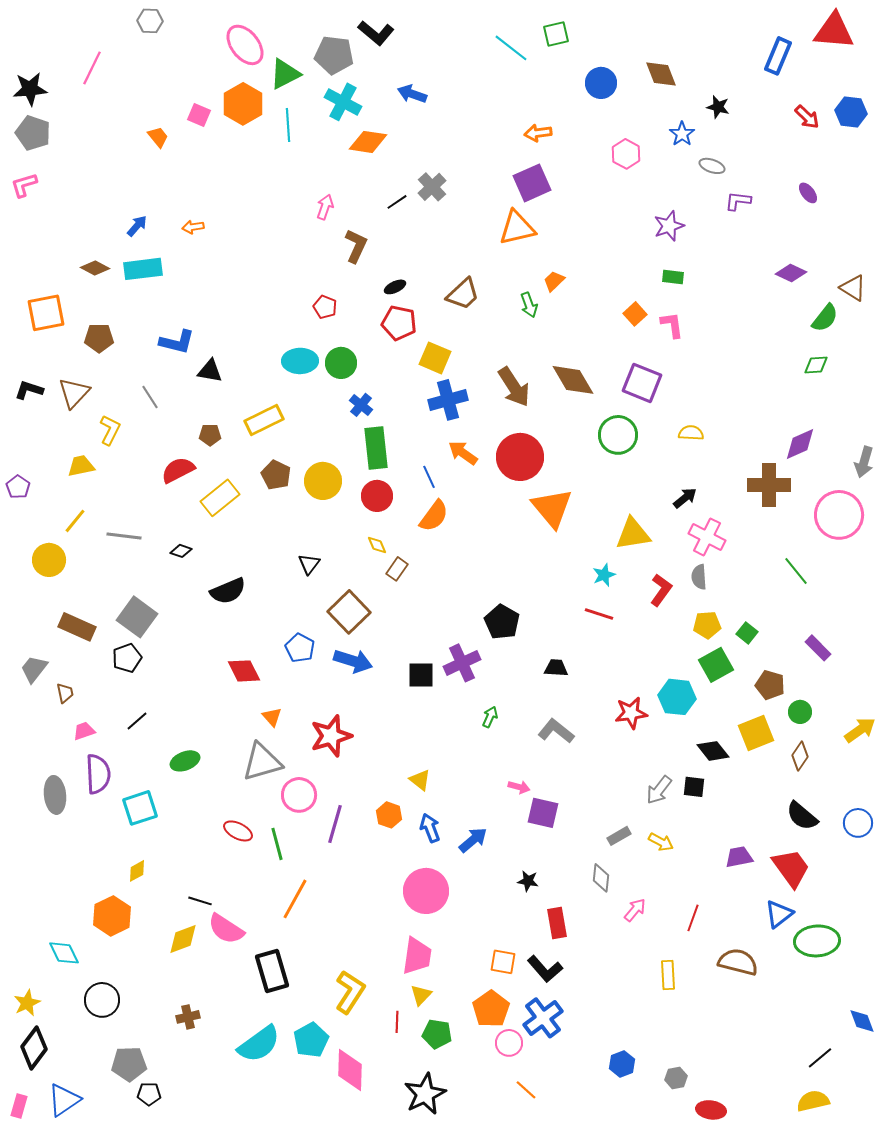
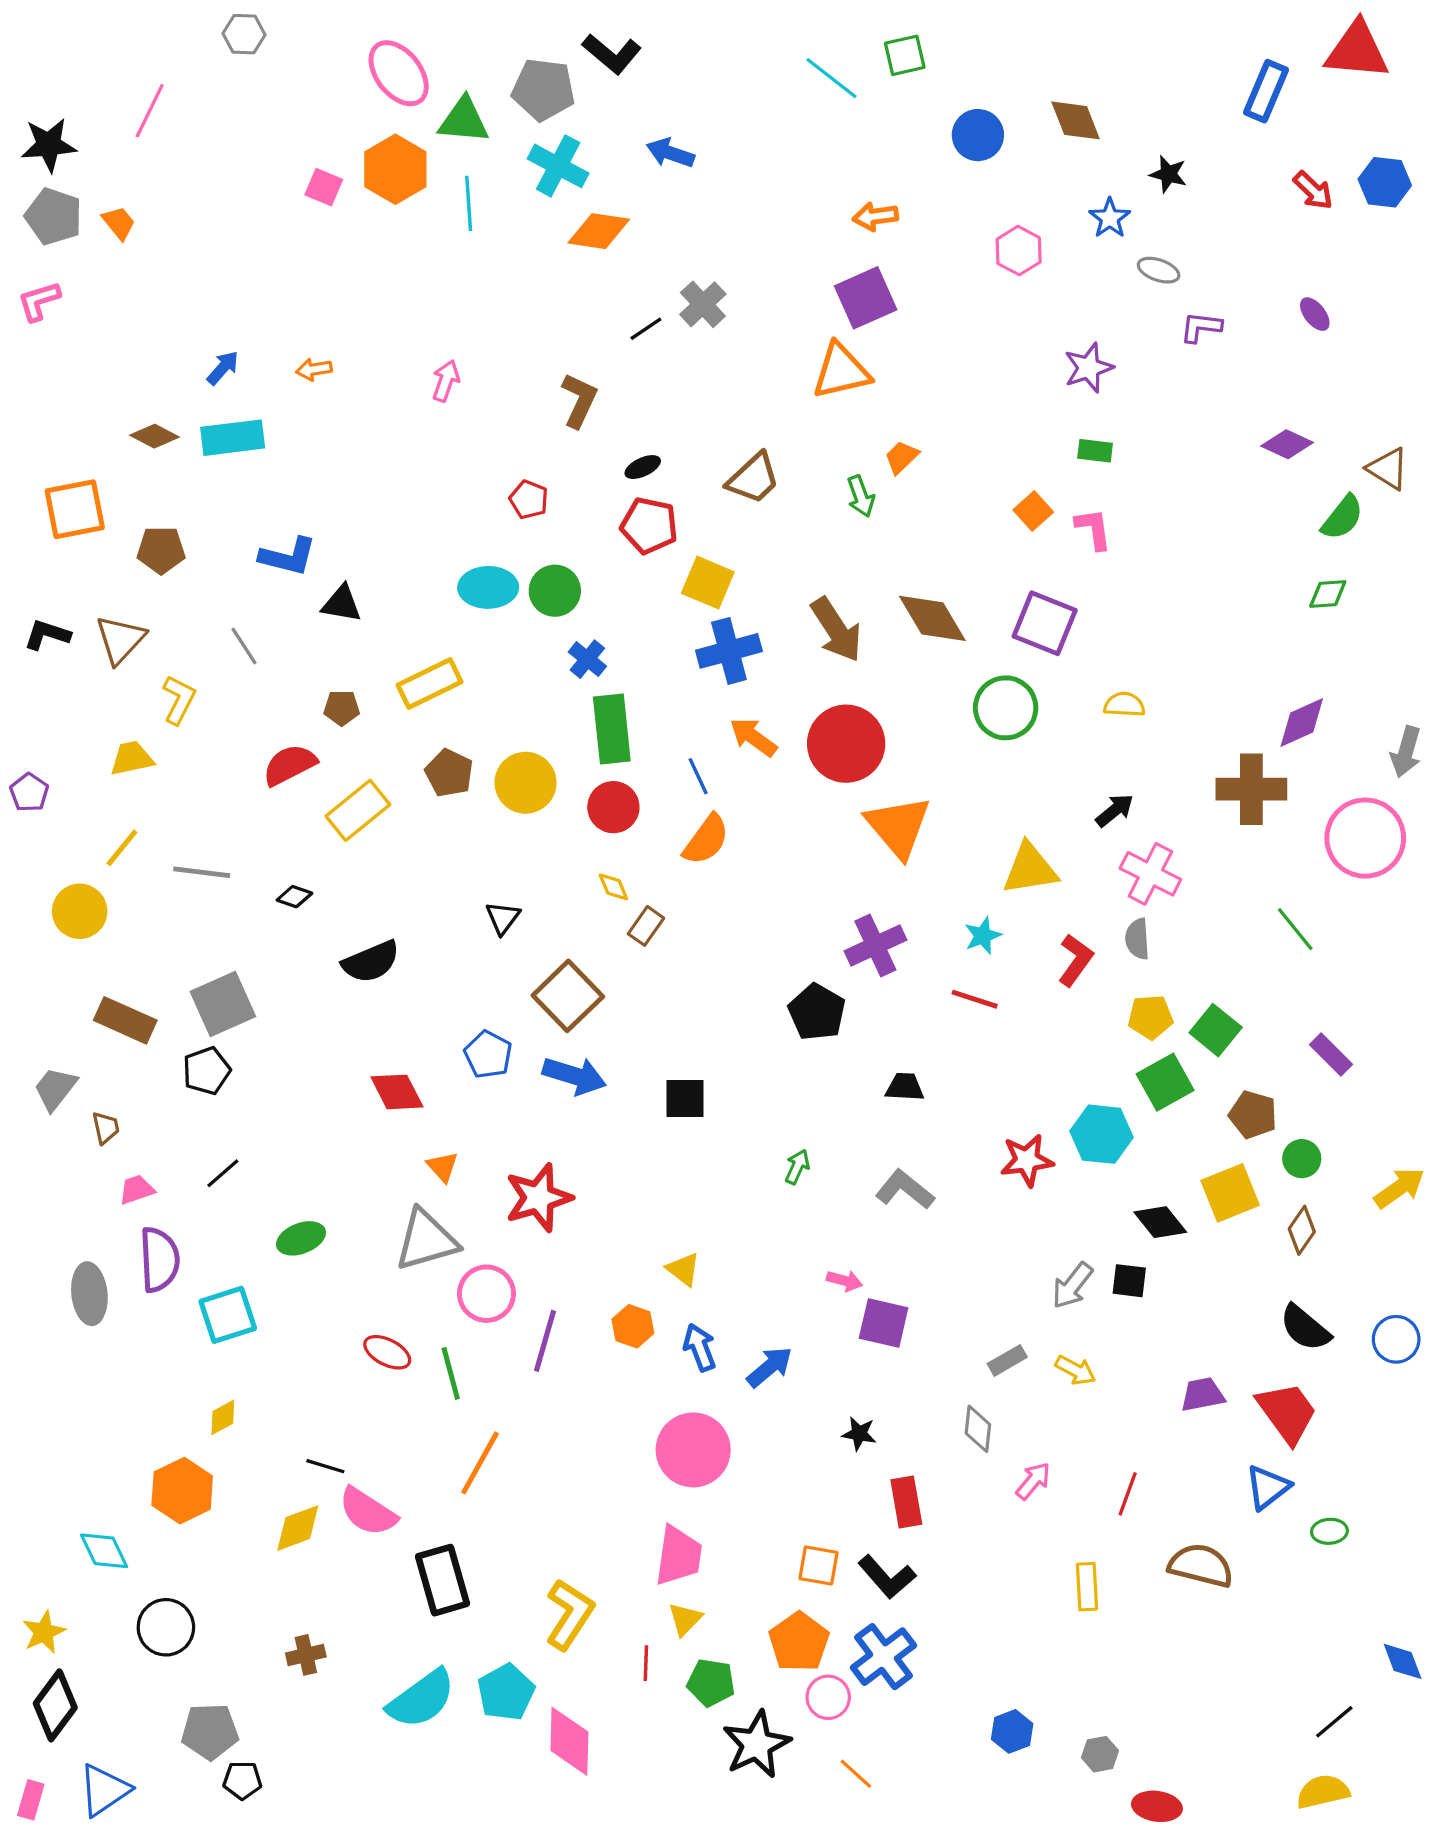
green triangle: (285, 74) -> (464, 120), turned 32
orange trapezoid: (158, 137) -> (119, 223), moved
pink arrow: (325, 207) -> (446, 381), moved
gray square: (137, 617) -> (223, 1004), turned 30
green square: (747, 633) -> (1216, 1030), size x1.4
purple cross: (462, 663) -> (875, 945), moved
green ellipse: (817, 941) -> (1329, 1531), size x0.5
black star: (425, 1094) -> (757, 1744), moved

